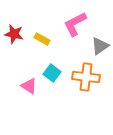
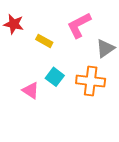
red star: (14, 34) -> (14, 24), moved

